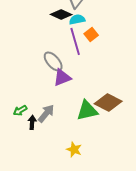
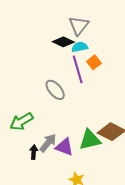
purple triangle: (62, 77) -> (64, 147), moved, turned 42
green arrow: (20, 110) -> (21, 121), moved, size x1.6

